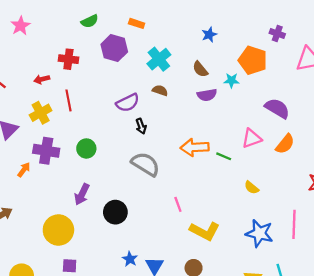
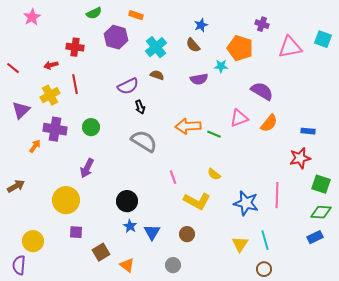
brown semicircle: (200, 69) -> (193, 45), moved
yellow semicircle: (252, 188) -> (214, 174), moved
black circle: (115, 212) -> (127, 201), moved

